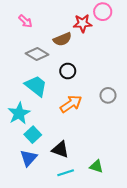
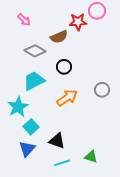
cyan trapezoid: (36, 86) -> (34, 81), turned -65

